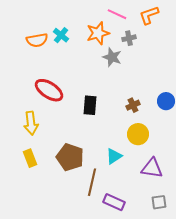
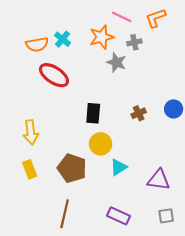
red ellipse: (49, 90) -> (54, 75), moved
yellow circle: (138, 134) -> (101, 144), moved
brown line: (92, 182) -> (65, 214), moved

